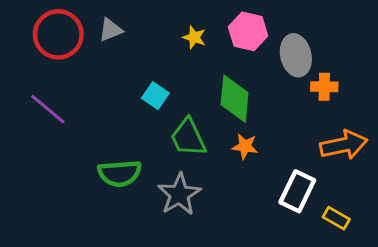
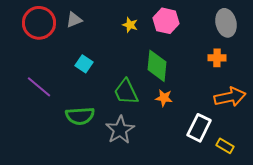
gray ellipse: (296, 55) -> (226, 23), moved
cyan square: (155, 96) -> (84, 64), moved
purple line: (48, 109) -> (39, 87), moved

